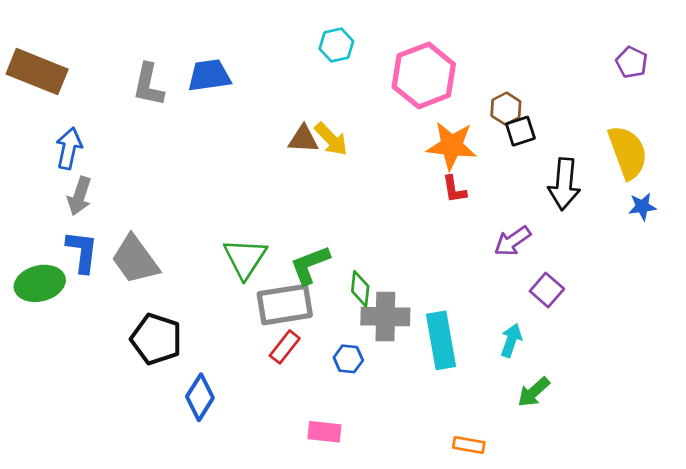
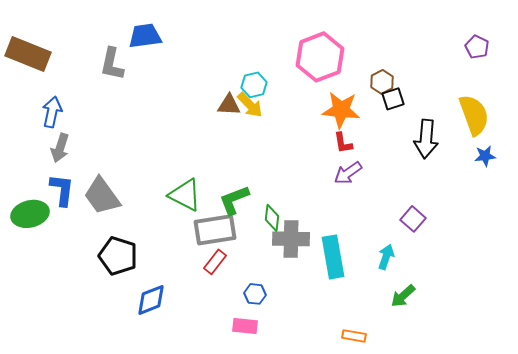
cyan hexagon: (336, 45) -> (254, 85), moved
blue trapezoid: (209, 75) -> (145, 36), moved
purple arrow: (513, 241) -> (348, 173), moved
green triangle: (245, 258) -> (185, 195), turned -36
blue hexagon: (348, 359) -> (255, 294), moved
blue diamond: (200, 397) -> (151, 300), turned 36

